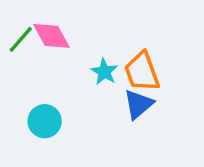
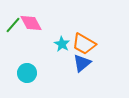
orange trapezoid: (142, 72) -> (84, 44), turned -40

